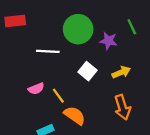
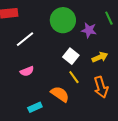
white line: (48, 51) -> (25, 39), moved, turned -42
yellow line: (58, 96) -> (74, 77), moved

